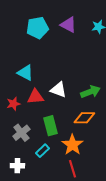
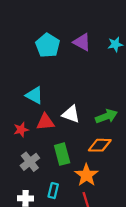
cyan pentagon: (37, 28) -> (48, 45), turned -30
cyan rectangle: (42, 151) -> (53, 191), moved, turned -32

